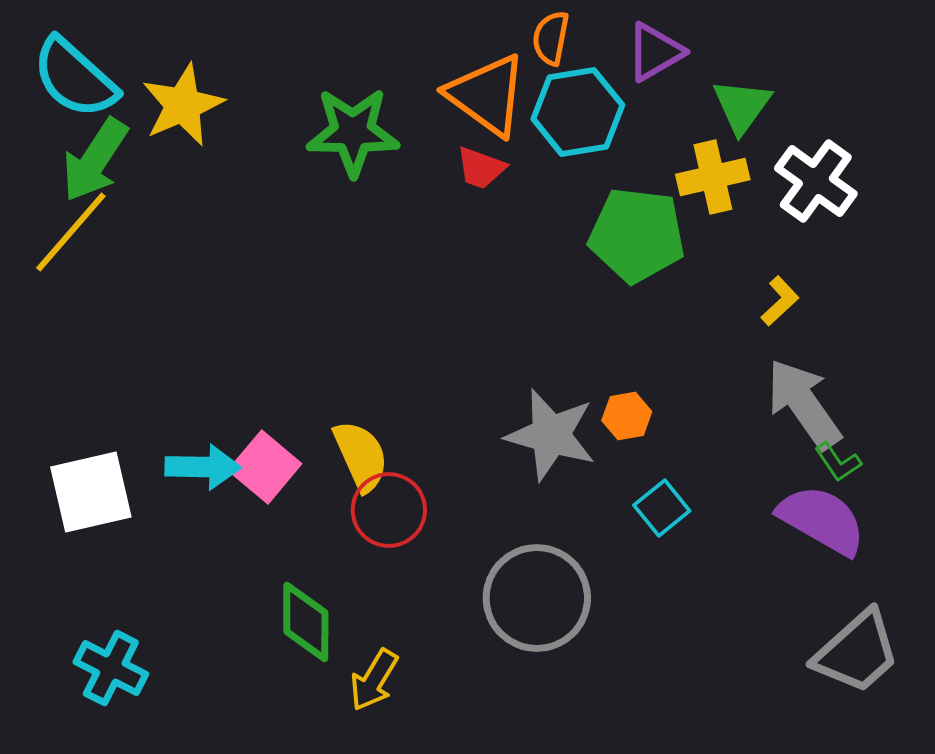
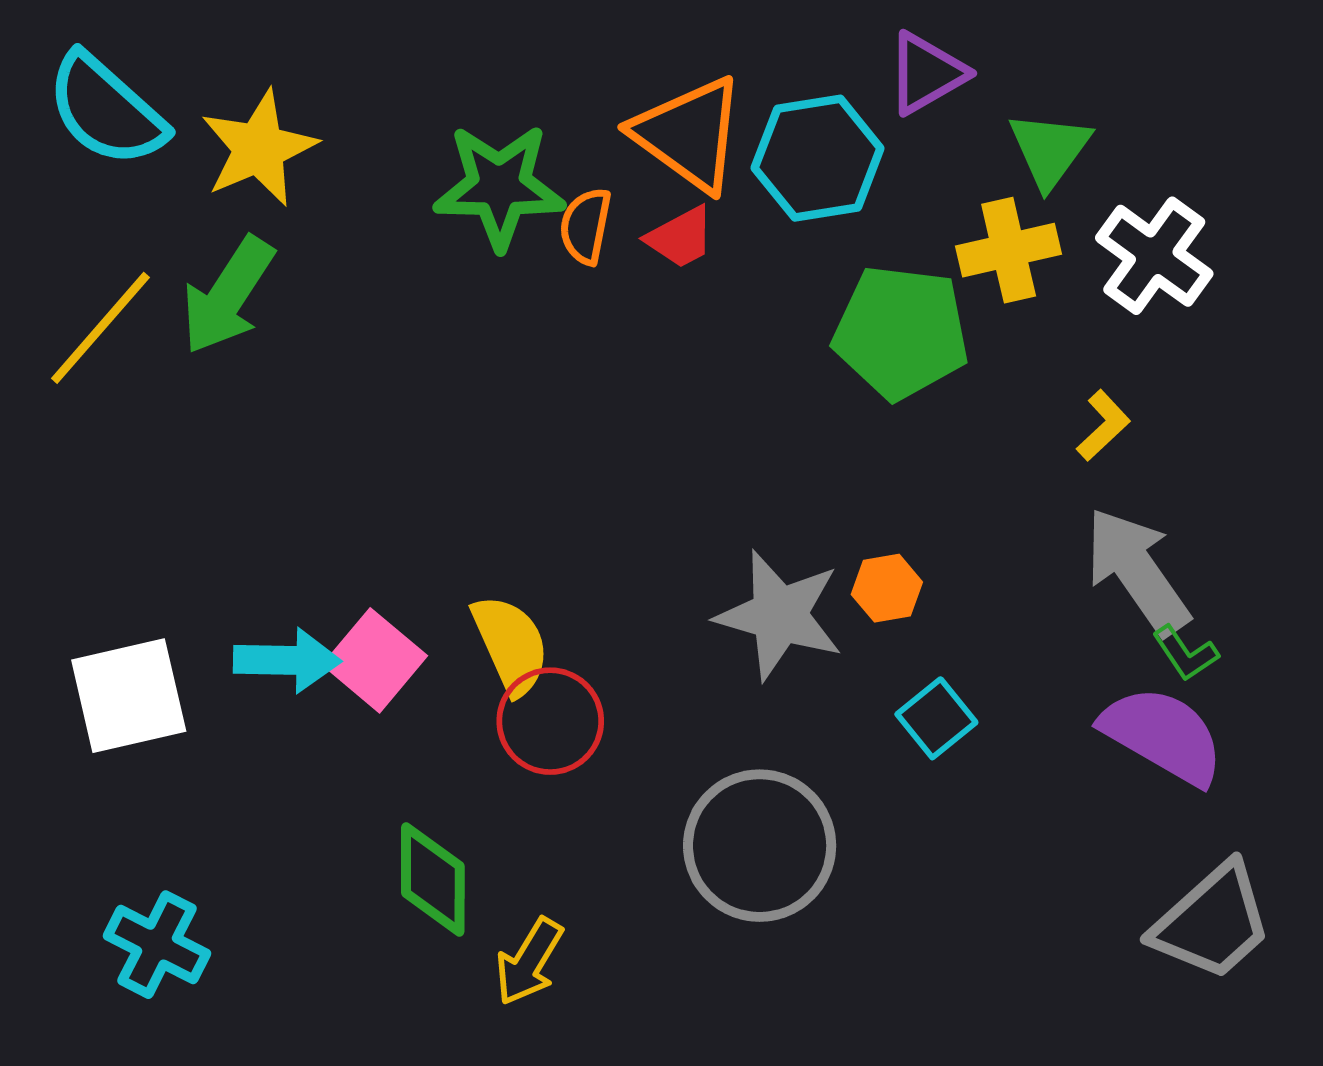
orange semicircle: (551, 38) -> (586, 226), moved
green arrow: (95, 160) -> (228, 295), moved
red trapezoid: (481, 168) -> (680, 237), turned -48

